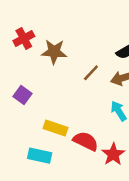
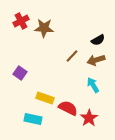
red cross: (24, 38) -> (21, 21), moved
brown star: (54, 52) -> (44, 28), moved

